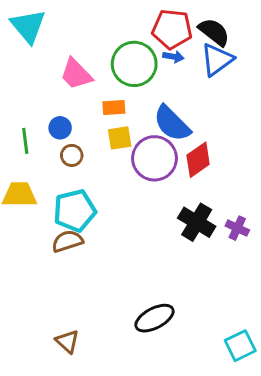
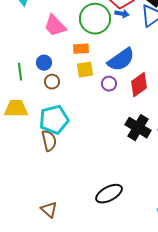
blue semicircle: (172, 123) -> (121, 60), turned -80
purple circle: (155, 158) -> (109, 84), size x0.5
brown semicircle: (67, 241) -> (49, 141), turned 95

